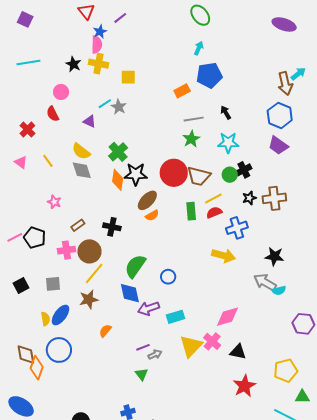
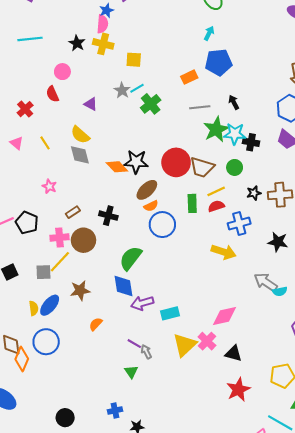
cyan line: (105, 104) -> (137, 88), moved
green star: (191, 139) -> (216, 129), moved, size x1.4
green cross: (118, 152) -> (151, 104), moved
black cross: (244, 170) -> (251, 142), moved, turned 35
orange diamond: (118, 180) -> (117, 167), turned -55
black star: (274, 256) -> (278, 242), moved
yellow line: (94, 274) -> (60, 262), moved
blue circle: (168, 277) -> (162, 225), moved, size x1.6
purple line: (143, 347) -> (134, 344), turned 48
gray arrow: (155, 355) -> (146, 352), turned -96

